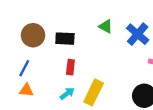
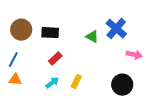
green triangle: (106, 26) -> (92, 37), moved
red rectangle: (70, 67) -> (55, 59), turned 40
yellow rectangle: (94, 92) -> (76, 82), size x0.6

